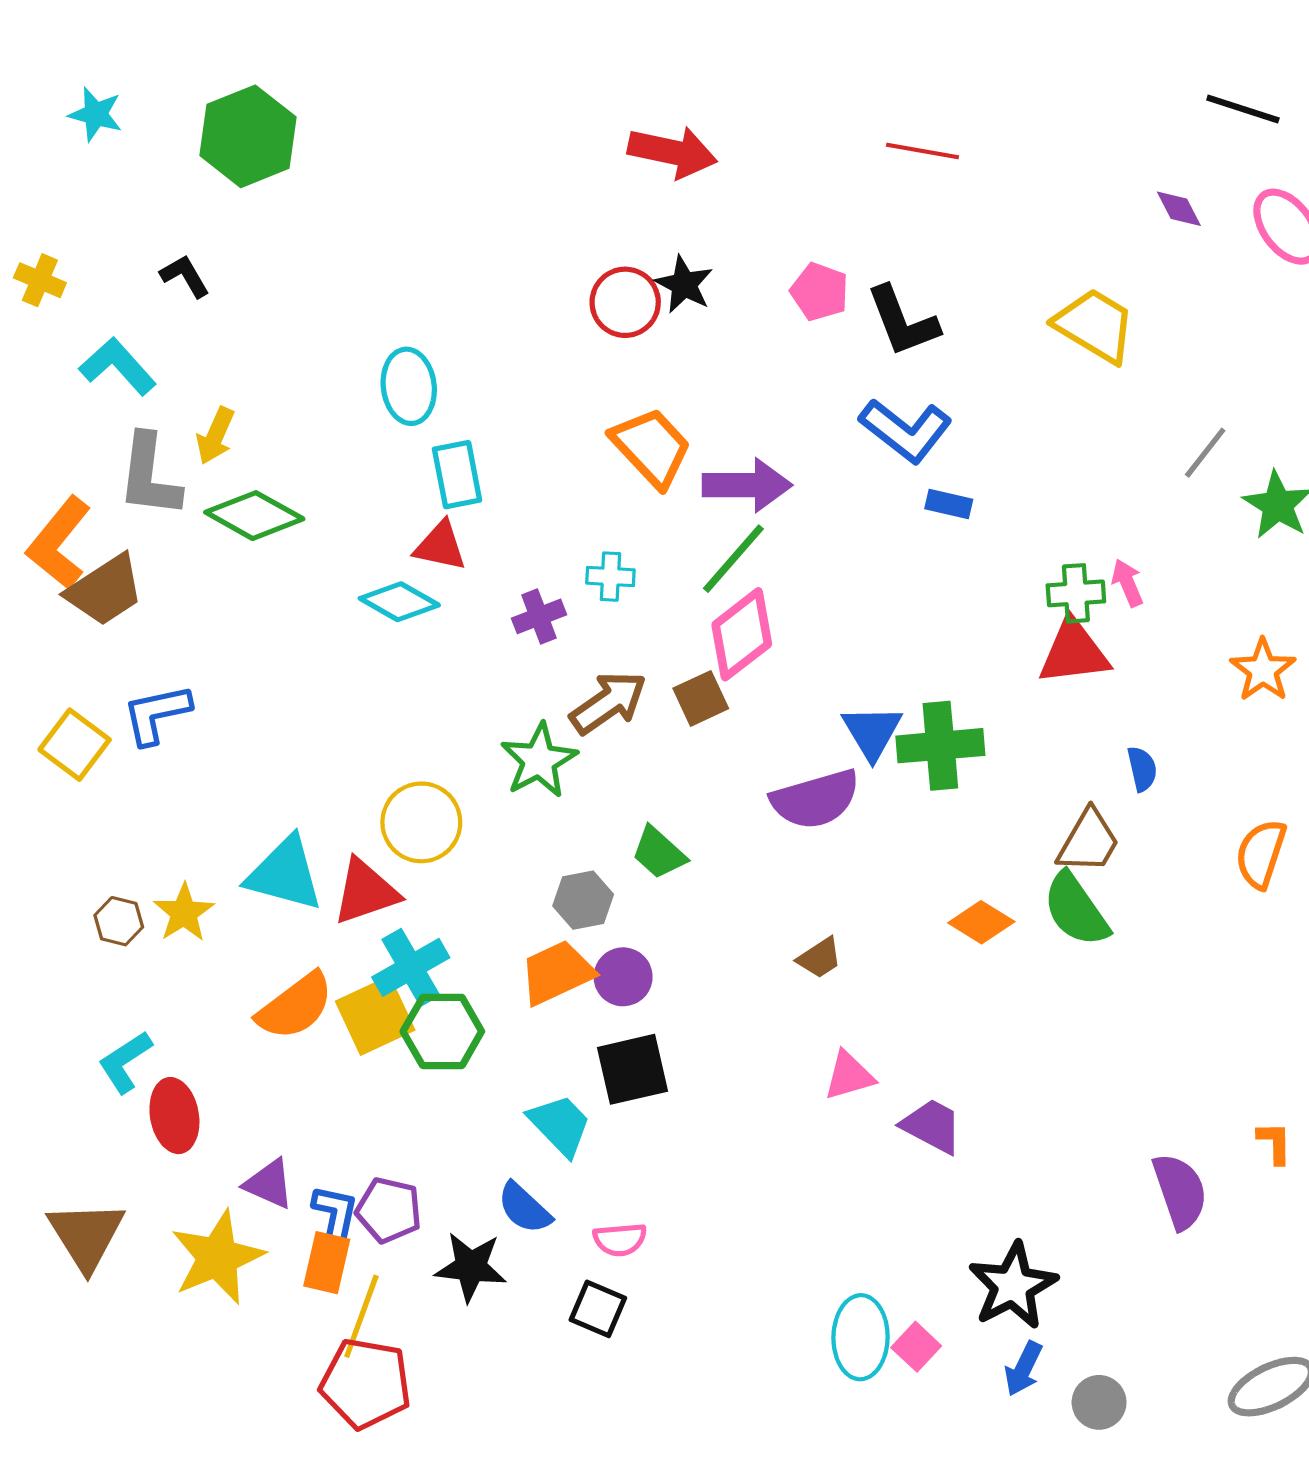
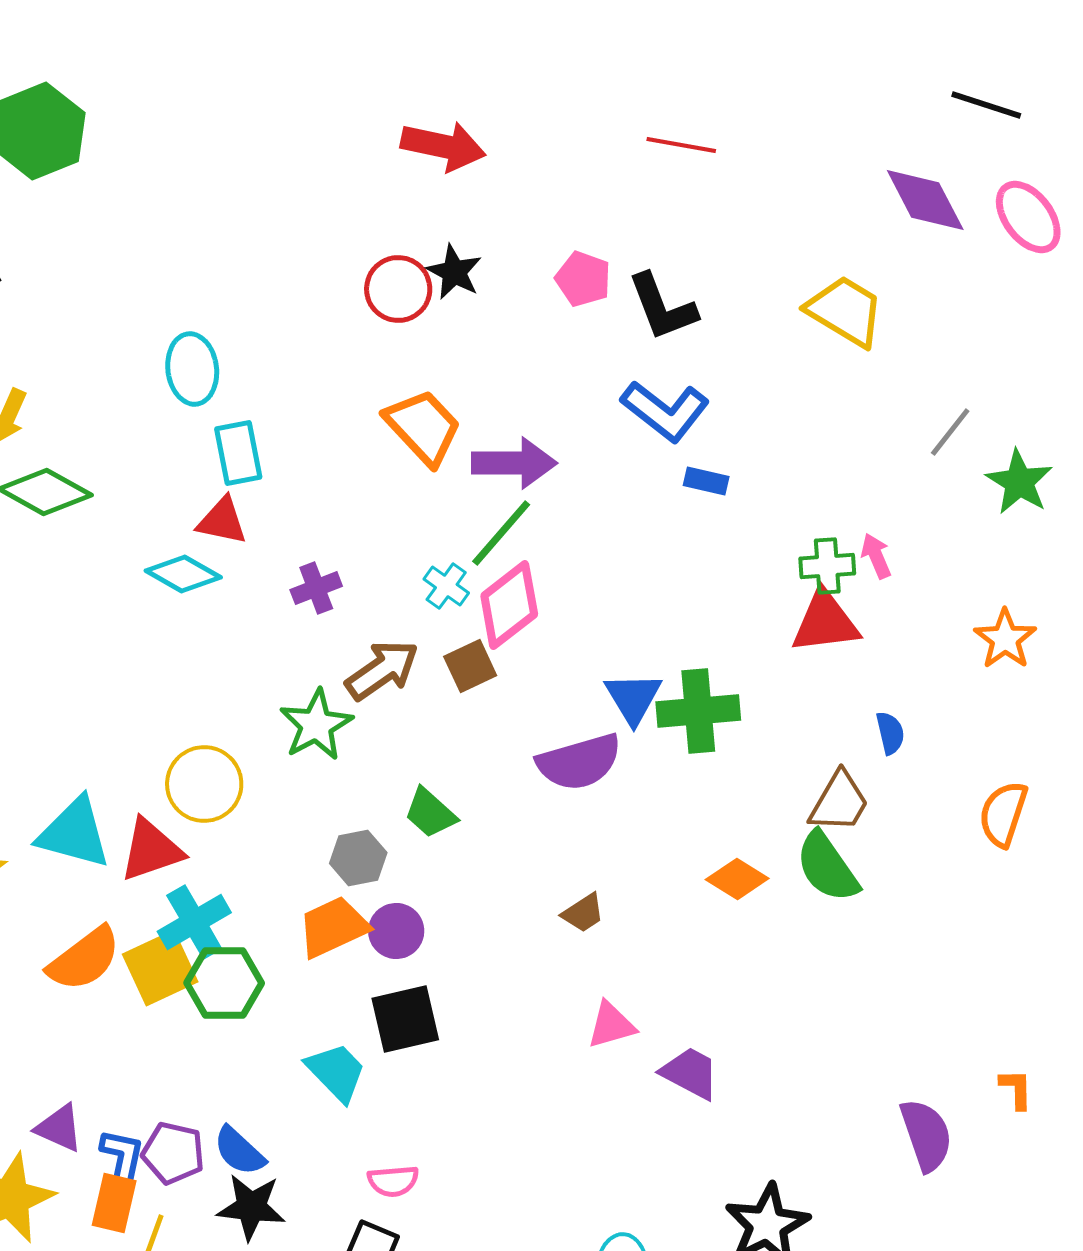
purple diamond: (1179, 209) -> (925, 200), size x1.8
cyan cross: (610, 577) -> (446, 586), moved, turned 33
blue semicircle: (524, 1208) -> (239, 1151), moved

